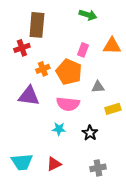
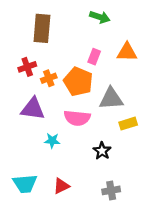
red cross: (22, 48) -> (27, 67), moved
gray triangle: (98, 87) -> (111, 99), size x1.6
cyan star: (59, 129) -> (52, 141), moved

